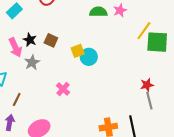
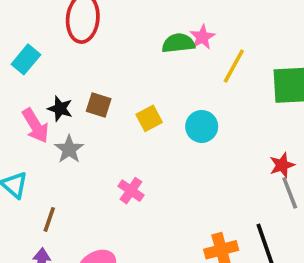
pink star: (120, 10) -> (202, 37), moved
yellow line: (144, 31) -> (234, 66), moved
cyan circle: (89, 57) -> (202, 126), moved

